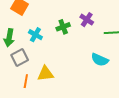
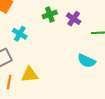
green cross: (63, 27) -> (50, 14), moved

